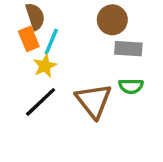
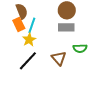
gray rectangle: (128, 49) -> (66, 27), moved
brown triangle: (94, 101) -> (59, 58), size x0.7

